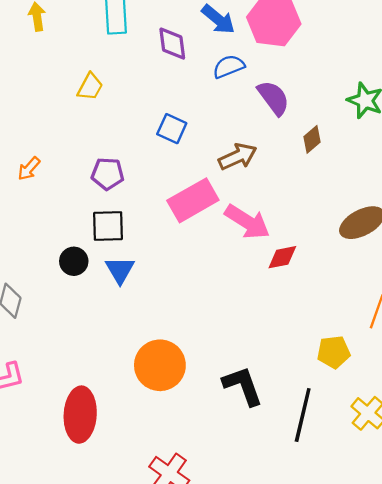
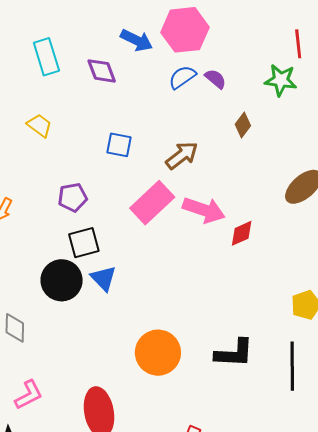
blue semicircle: (229, 67) -> (182, 77), moved
yellow trapezoid: (90, 87) -> (39, 126), turned -68
purple semicircle: (273, 98) -> (215, 79), moved, size x0.7
black circle: (74, 261) -> (62, 280), size x1.6
black L-shape: (243, 386) -> (234, 353), turned 126

